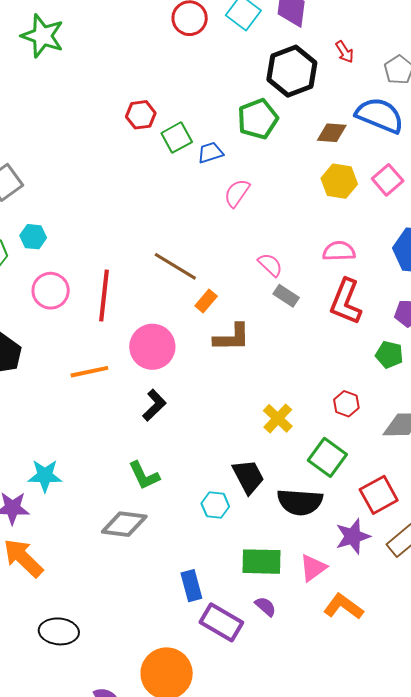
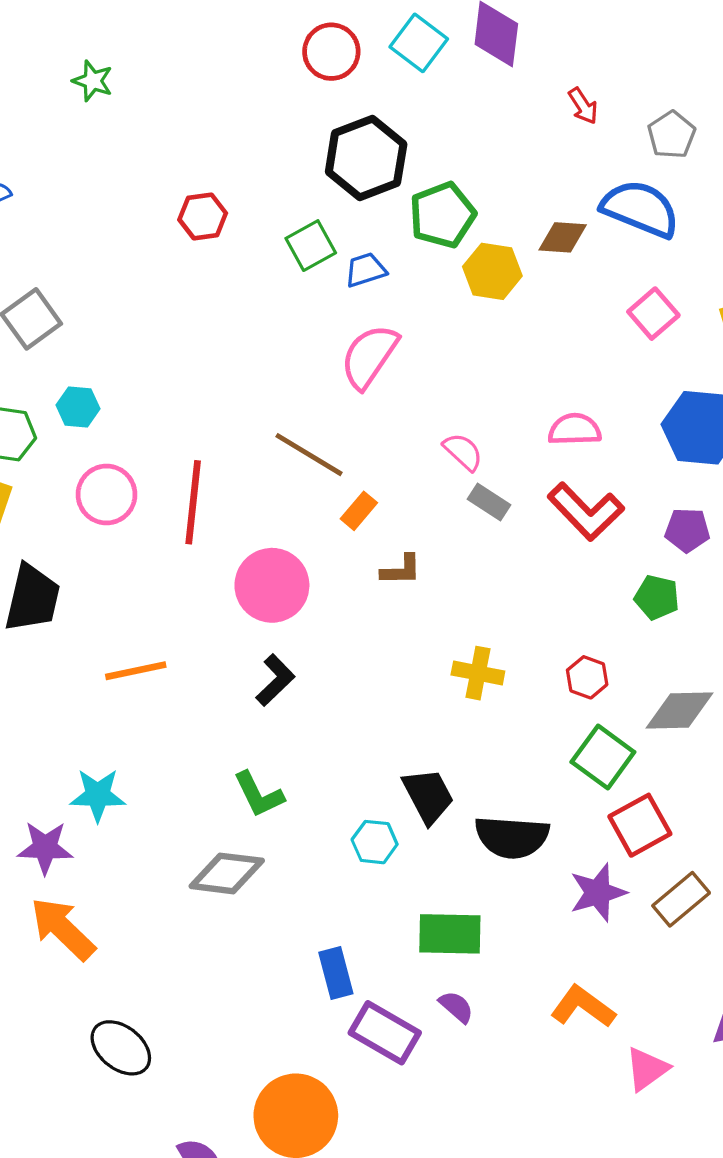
green star: (43, 36) -> (93, 81), size x0.6
black hexagon: (292, 71) -> (366, 158), moved
red hexagon: (141, 115) -> (203, 216), moved
yellow hexagon: (339, 181) -> (492, 271), moved
pink semicircle: (237, 193) -> (369, 356), moved, size x1.4
red L-shape: (346, 302) -> (586, 511), turned -66
brown L-shape: (232, 337) -> (401, 570), size x0.7
orange line: (89, 372) -> (136, 671), moved
yellow cross: (278, 418) -> (478, 673), moved, turned -32
green square: (327, 457) -> (603, 757), moved
pink triangle: (313, 568) -> (647, 1069), moved
black ellipse: (59, 631) -> (121, 1048), turned 33

